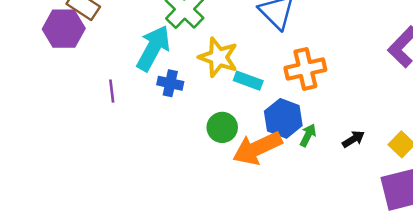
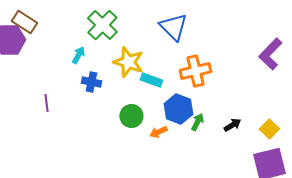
cyan arrow: (153, 48) -> (78, 55), size x0.5
purple line: (112, 91) -> (46, 103), moved
orange arrow: (257, 148) -> (158, 132), size x0.5

